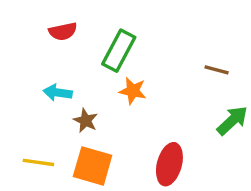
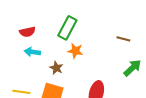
red semicircle: (63, 31) -> (27, 32), moved
brown star: (86, 121) -> (56, 68), moved

